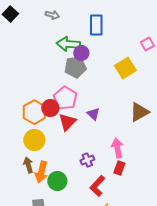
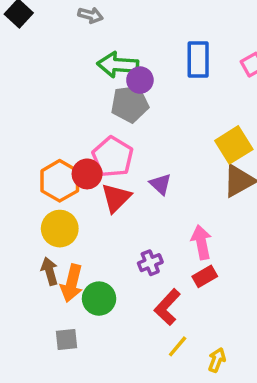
blue rectangle: (96, 25) -> (198, 60), moved
yellow square: (125, 68) -> (234, 145), moved
red rectangle: (119, 168) -> (205, 276), turned 40

